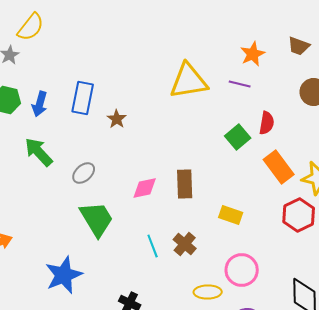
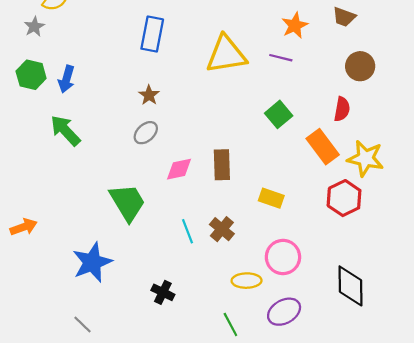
blue rectangle: (83, 98) -> (152, 34), moved
red semicircle: (267, 123) -> (342, 109), moved
gray ellipse: (84, 173) -> (146, 133), moved

